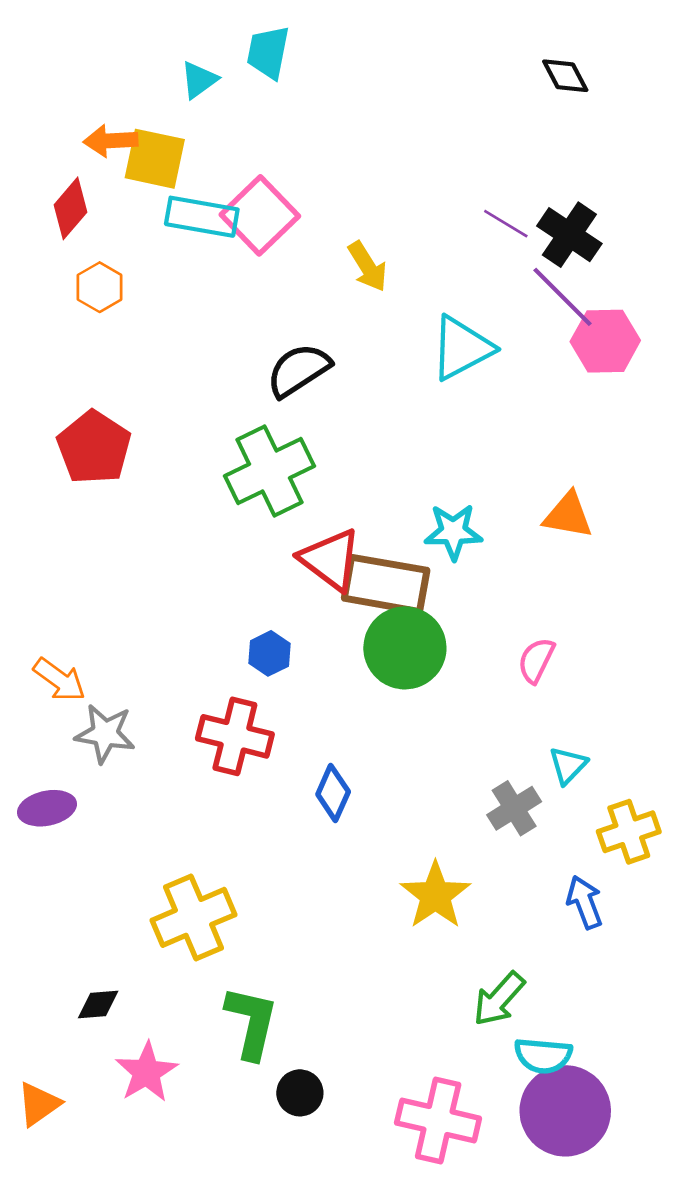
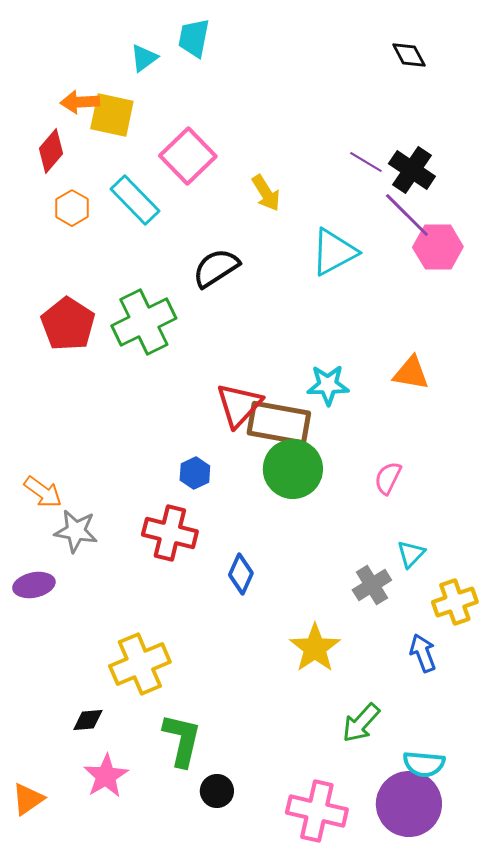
cyan rectangle: (202, 217) -> (135, 200), moved, turned 36
green cross: (269, 471) -> (144, 322), moved
red triangle: (330, 559) -> (239, 405), turned 36
black diamond: (98, 1004) -> (88, 720), moved
cyan semicircle: (543, 1056) -> (424, 764), moved

